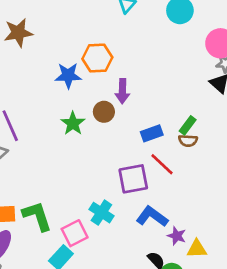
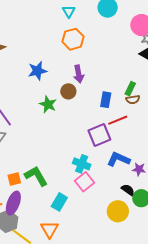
orange hexagon: (97, 58) -> (73, 39), moved
blue rectangle: (152, 133) -> (106, 100), turned -49
red line: (162, 164) -> (118, 120), turned -54
pink square: (75, 233) -> (84, 182), moved

